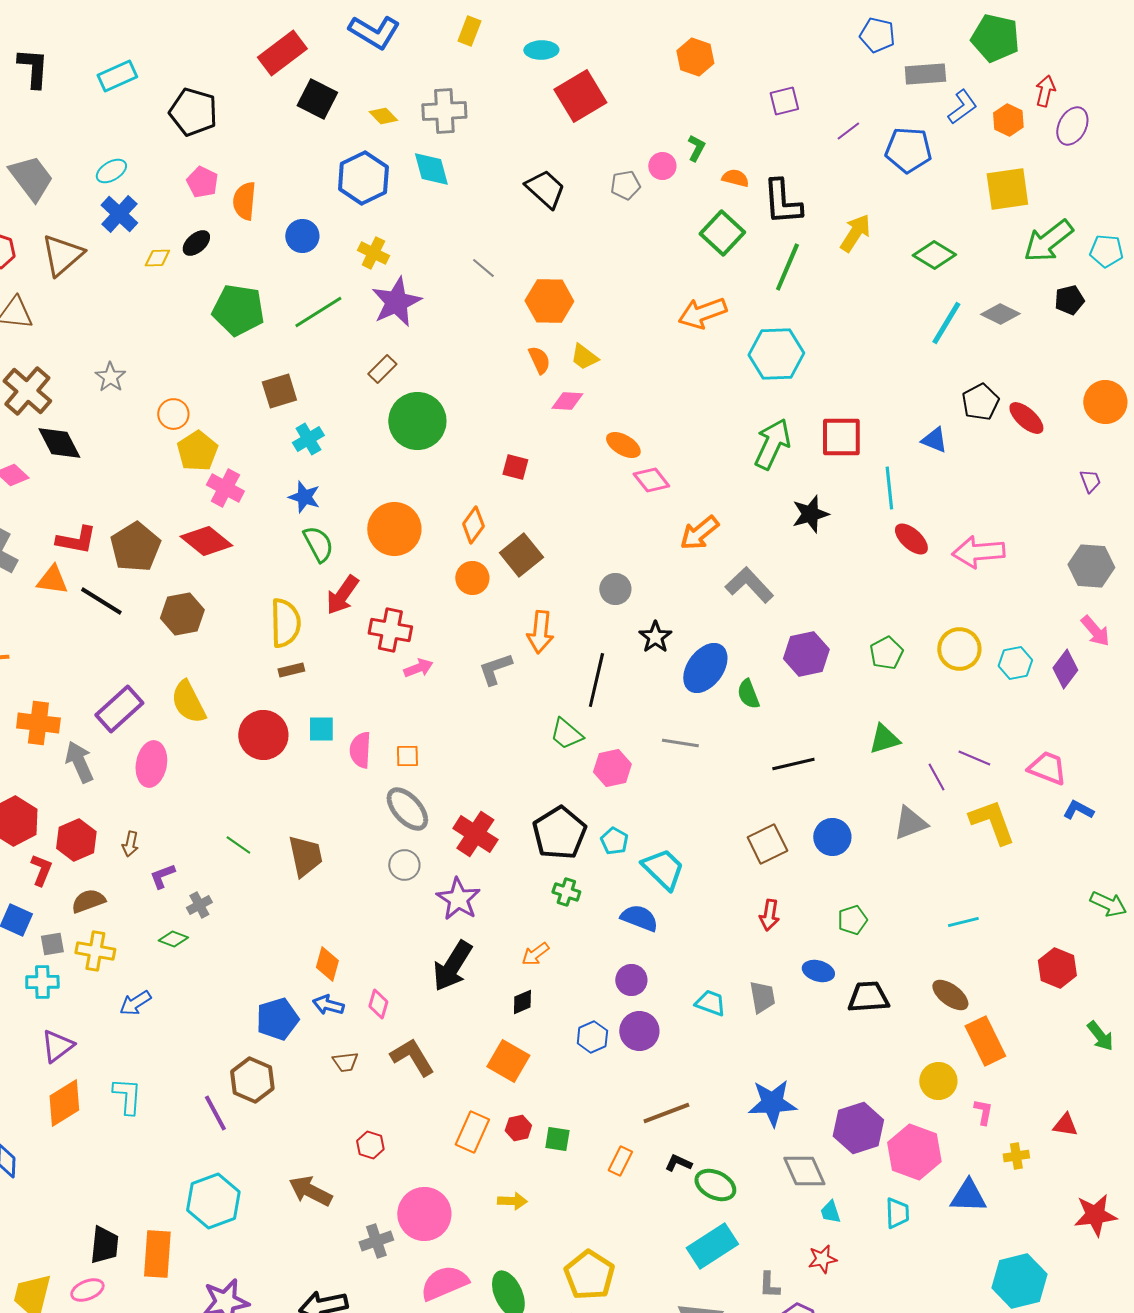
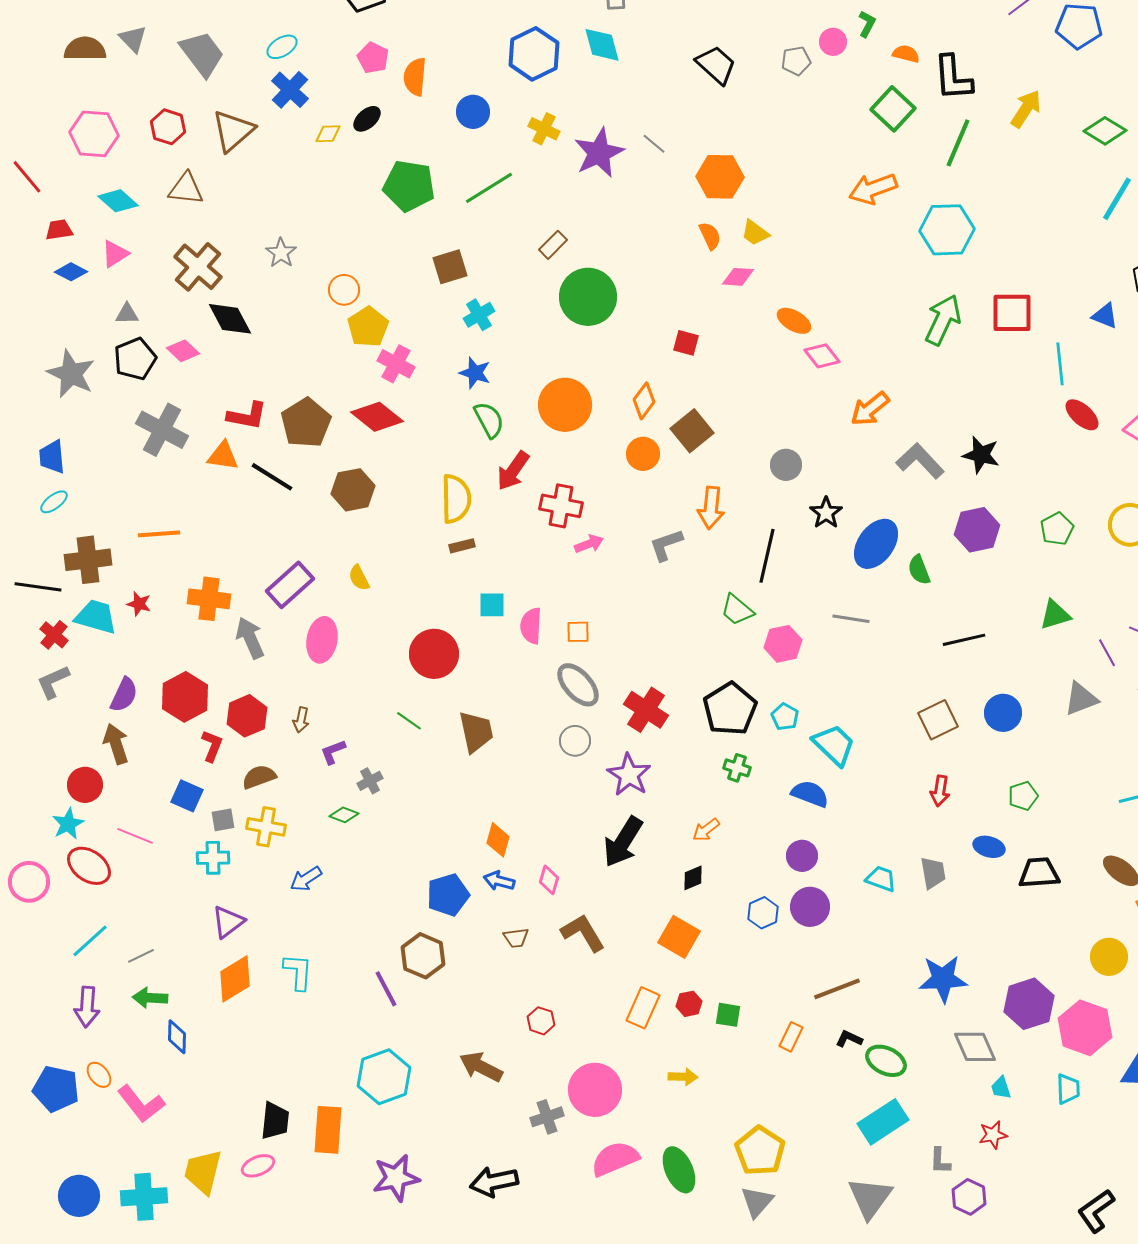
purple star: (396, 302) -> (599, 153), moved
black star: (810, 514) -> (981, 455), moved, turned 30
yellow semicircle: (188, 702) -> (359, 578), size x0.6
red circle: (263, 735) -> (434, 654), moved

